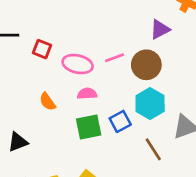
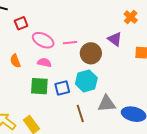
purple triangle: (160, 29) -> (115, 39), moved, turned 49
red square: (42, 49) -> (21, 23), turned 32

